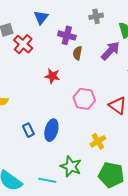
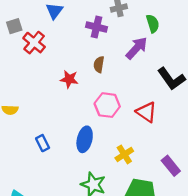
purple cross: (67, 35) -> (97, 27), moved
brown semicircle: (77, 53) -> (99, 64), moved
blue ellipse: (51, 130) -> (85, 139), moved

